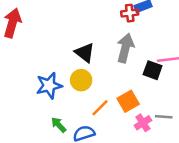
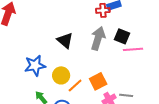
black square: (153, 70) -> (122, 36), moved
yellow circle: (81, 80) -> (61, 75), moved

